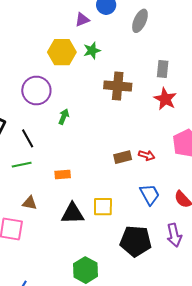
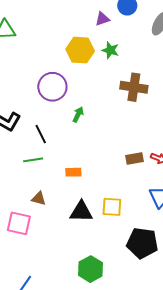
green star: (92, 51) -> (110, 50), turned 30

